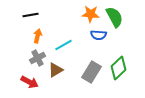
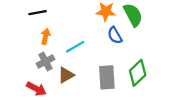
blue semicircle: (98, 35) -> (115, 35), turned 56
gray rectangle: (92, 72) -> (107, 77), turned -35

